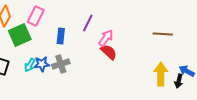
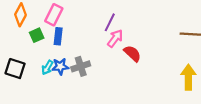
green square: (20, 35) -> (37, 35), size x0.6
blue rectangle: (61, 36) -> (58, 36), moved
pink arrow: (106, 38) -> (115, 38), moved

